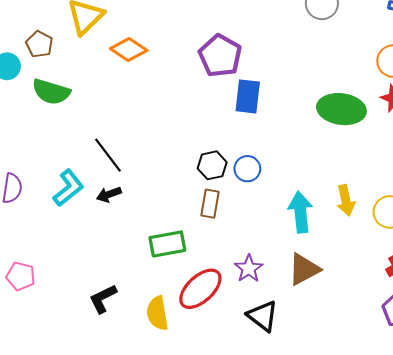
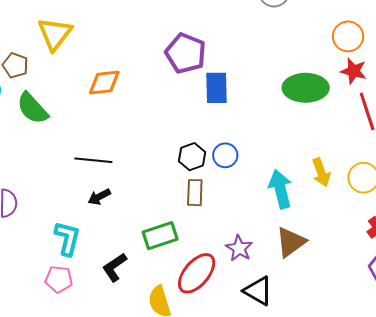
orange diamond: (129, 49) -> (104, 83), moved, turned -32
green semicircle: (51, 92) -> (32, 108), turned 39
black line: (108, 155) -> (93, 160), turned -39
cyan L-shape: (68, 188) -> (67, 238), moved, turned -30
pink pentagon: (21, 276) -> (59, 279), moved
black L-shape: (103, 299) -> (115, 267), moved

